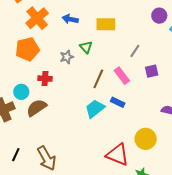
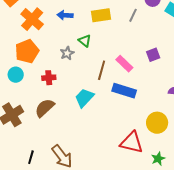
gray line: (135, 51) -> (133, 15), moved
cyan circle: (21, 92) -> (16, 75), moved
blue rectangle: (118, 102) -> (124, 91), size x1.6
cyan trapezoid: (95, 109) -> (84, 98), moved

